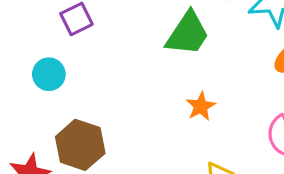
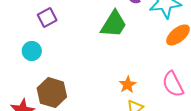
orange star: (201, 106) -> (128, 85), moved

